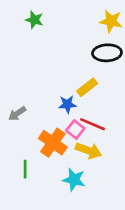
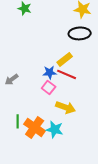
red line: (92, 124) -> (67, 74), moved
pink square: (75, 129) -> (49, 87), moved
orange cross: (53, 143) -> (35, 127), moved

